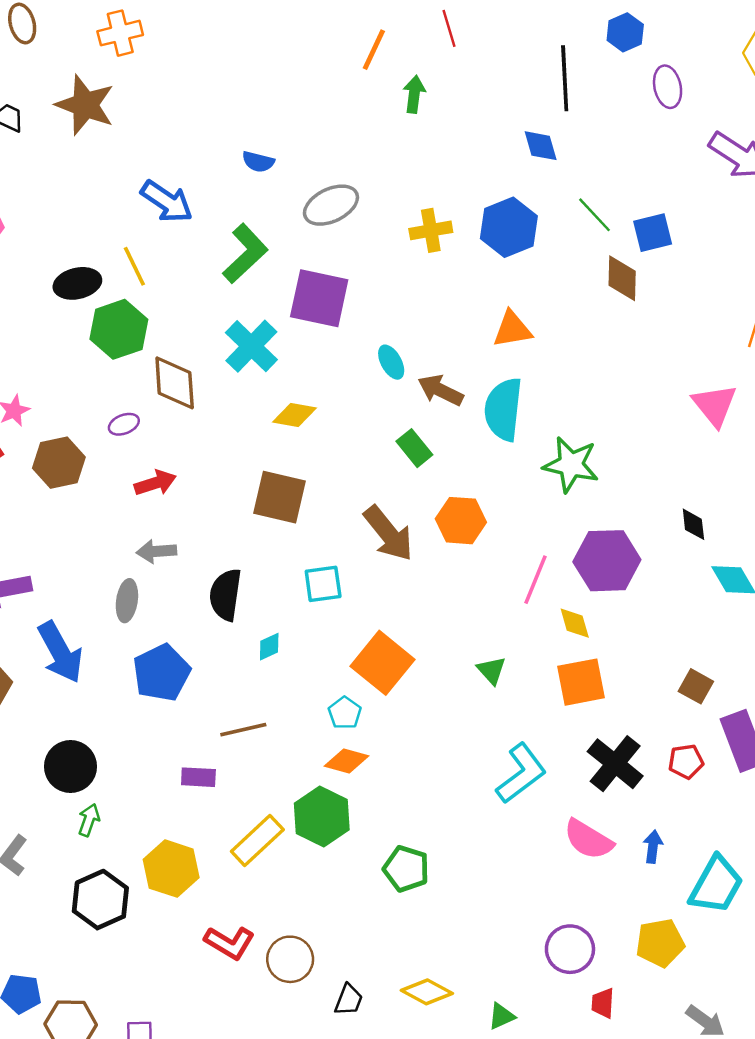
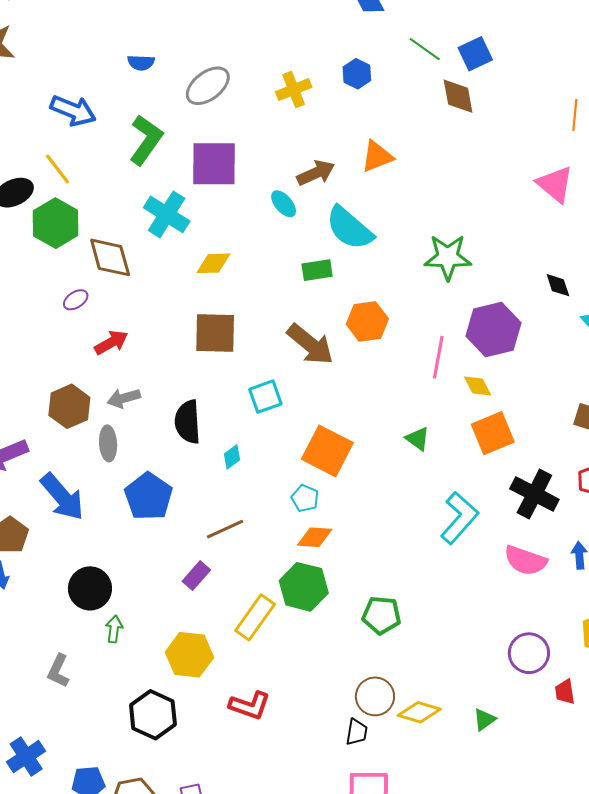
blue hexagon: (509, 227) -> (357, 74), size x0.6
brown arrow: (441, 390) -> (316, 173), moved, turned 141
cyan semicircle: (503, 409) -> (350, 228), moved, turned -44
green rectangle: (414, 448) -> (317, 270), turned -48
brown hexagon: (59, 463) -> (69, 406), moved
purple rectangle: (198, 777) -> (196, 576), turned -40
black hexagon: (100, 900) -> (153, 715), moved
brown circle: (290, 959) -> (375, 696), moved

